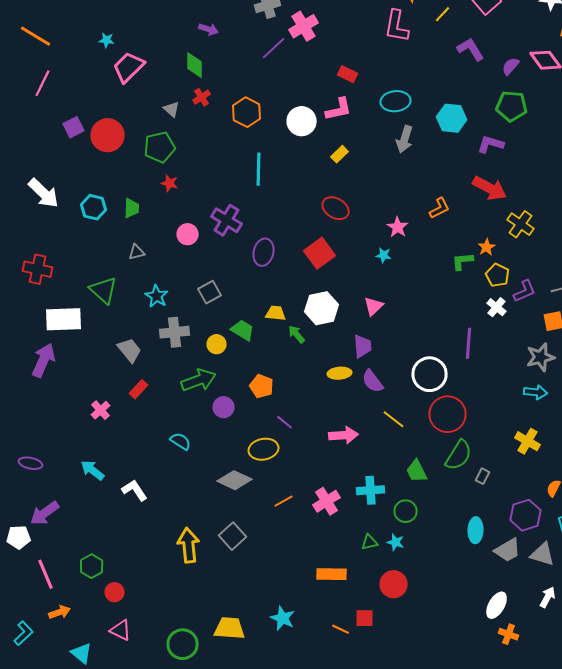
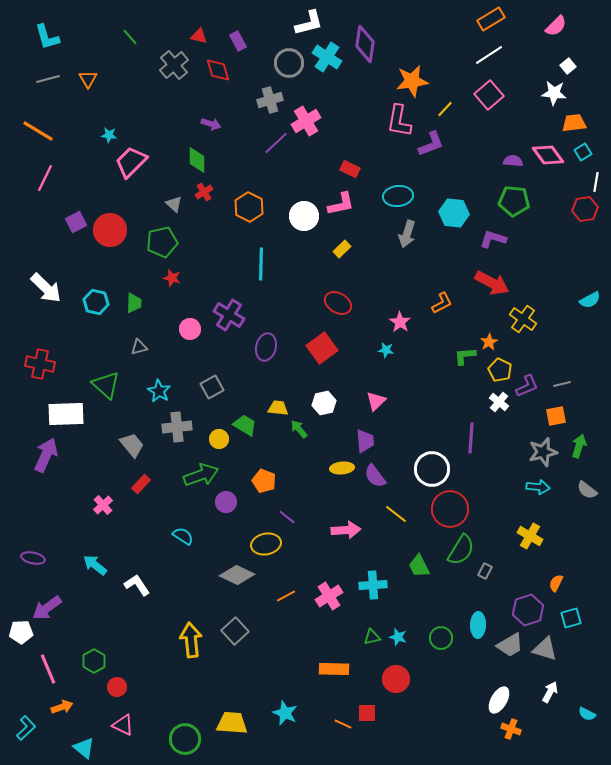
purple L-shape: (471, 49) -> (431, 144), moved, turned 100
purple semicircle: (511, 66) -> (513, 161), turned 54
white hexagon: (322, 308) -> (324, 403), size x0.7
green circle: (406, 511) -> (441, 638), moved

